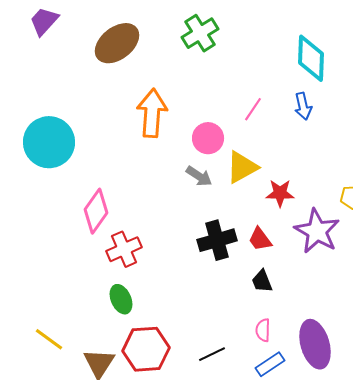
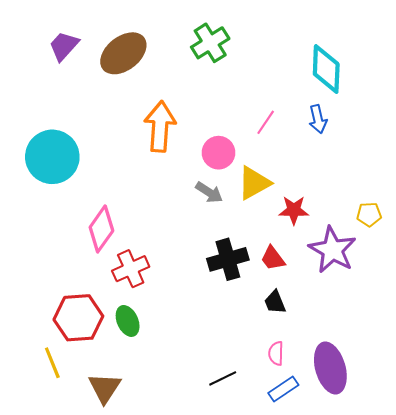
purple trapezoid: (44, 21) -> (64, 46), moved
yellow line: (49, 339) -> (52, 363), turned 32
red hexagon: (146, 349) -> (78, 318), moved

